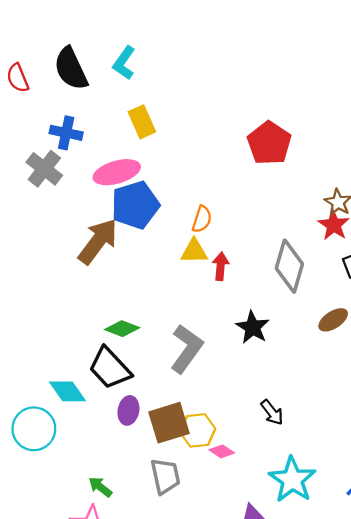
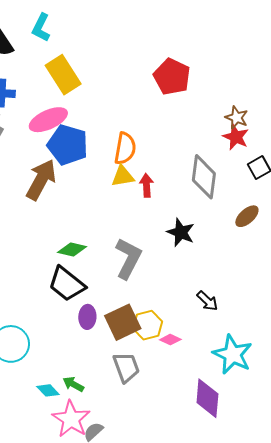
yellow rectangle: (142, 122) -> (63, 75), size x1.4
blue pentagon: (135, 205) -> (68, 145), turned -30
orange semicircle: (202, 219) -> (125, 148), size x1.4
cyan diamond: (68, 391) -> (48, 390), moved, size x0.7

